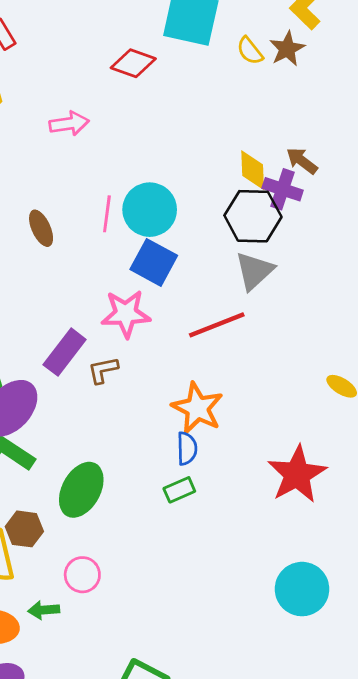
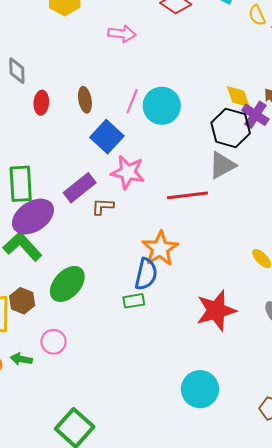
yellow diamond: (253, 170) -> (238, 97), turned -32
blue square: (154, 262) -> (107, 137), moved
blue semicircle: (187, 448) -> (146, 274), size x1.4

